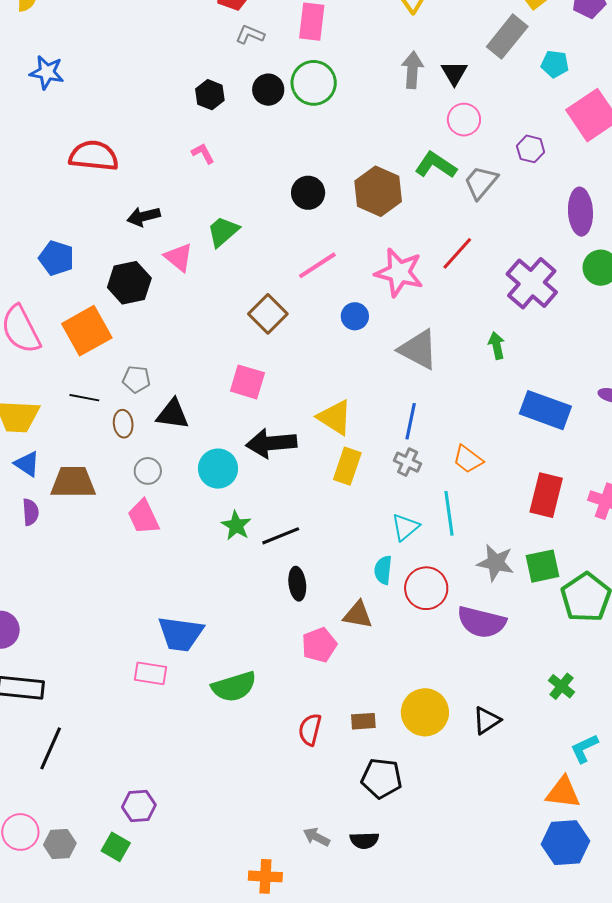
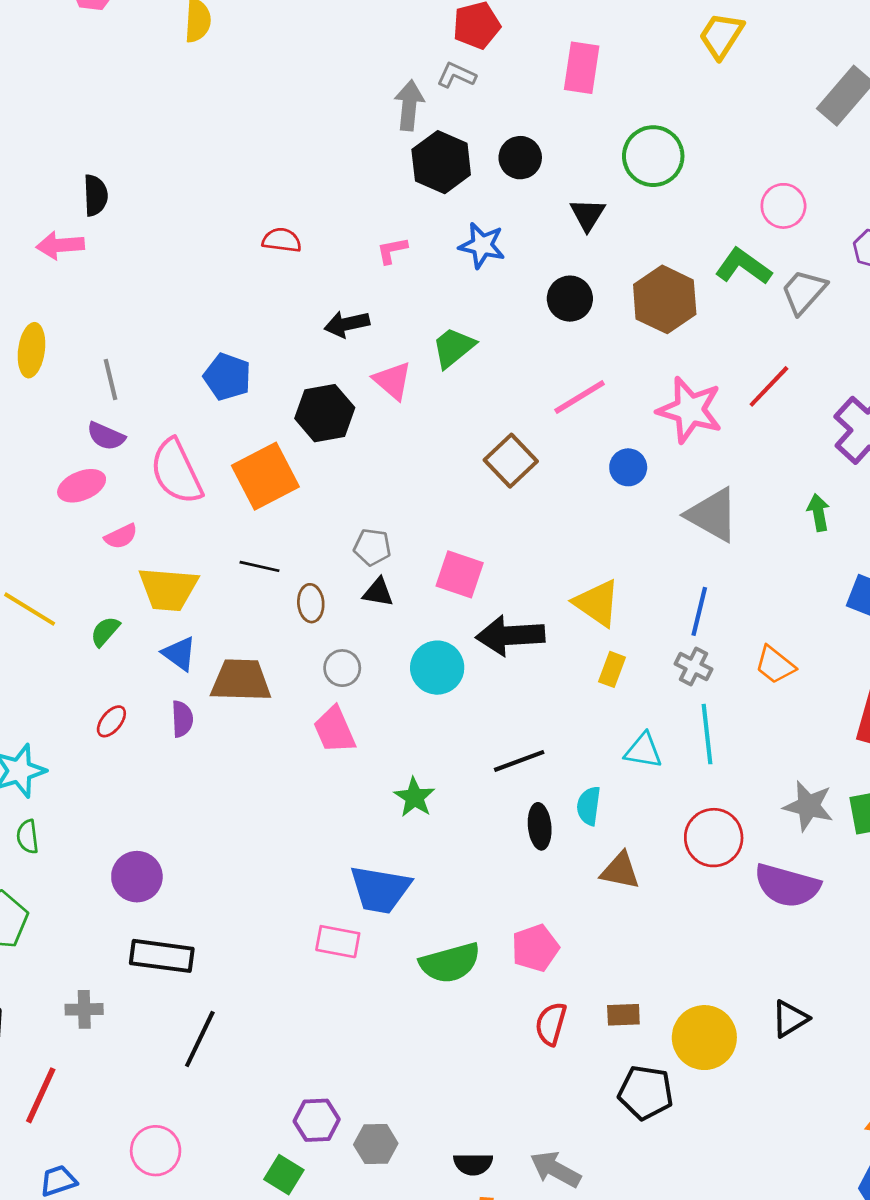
gray L-shape: (250, 35) -> (456, 75), moved
gray arrow: (412, 70) -> (409, 105), moved
blue star: (47, 72) -> (482, 245), moved
black triangle: (454, 73) -> (587, 215), moved
green circle: (314, 83) -> (653, 156), moved
black hexagon: (210, 95) -> (441, 162), size x1.5
pink L-shape: (203, 153) -> (392, 250), moved, turned -75
red semicircle: (94, 156) -> (282, 240), size x0.6
gray pentagon: (136, 379) -> (372, 547), moved
pink square: (247, 382) -> (460, 574), moved
black triangle: (173, 414) -> (378, 592), size x0.7
yellow rectangle: (347, 466) -> (612, 669), size x0.7
cyan line: (449, 513) -> (707, 734), moved
green star: (236, 526) -> (415, 797), moved
cyan triangle: (405, 527) -> (643, 751), moved, turned 48
cyan semicircle: (383, 570) -> (589, 806), moved
pink pentagon: (319, 645) -> (535, 948), moved
yellow circle: (425, 712) -> (704, 1038), moved
gray arrow: (316, 837) -> (555, 1169), size x1.4
black semicircle: (364, 840) -> (473, 1164), moved
gray hexagon: (60, 844) -> (376, 1144), moved

